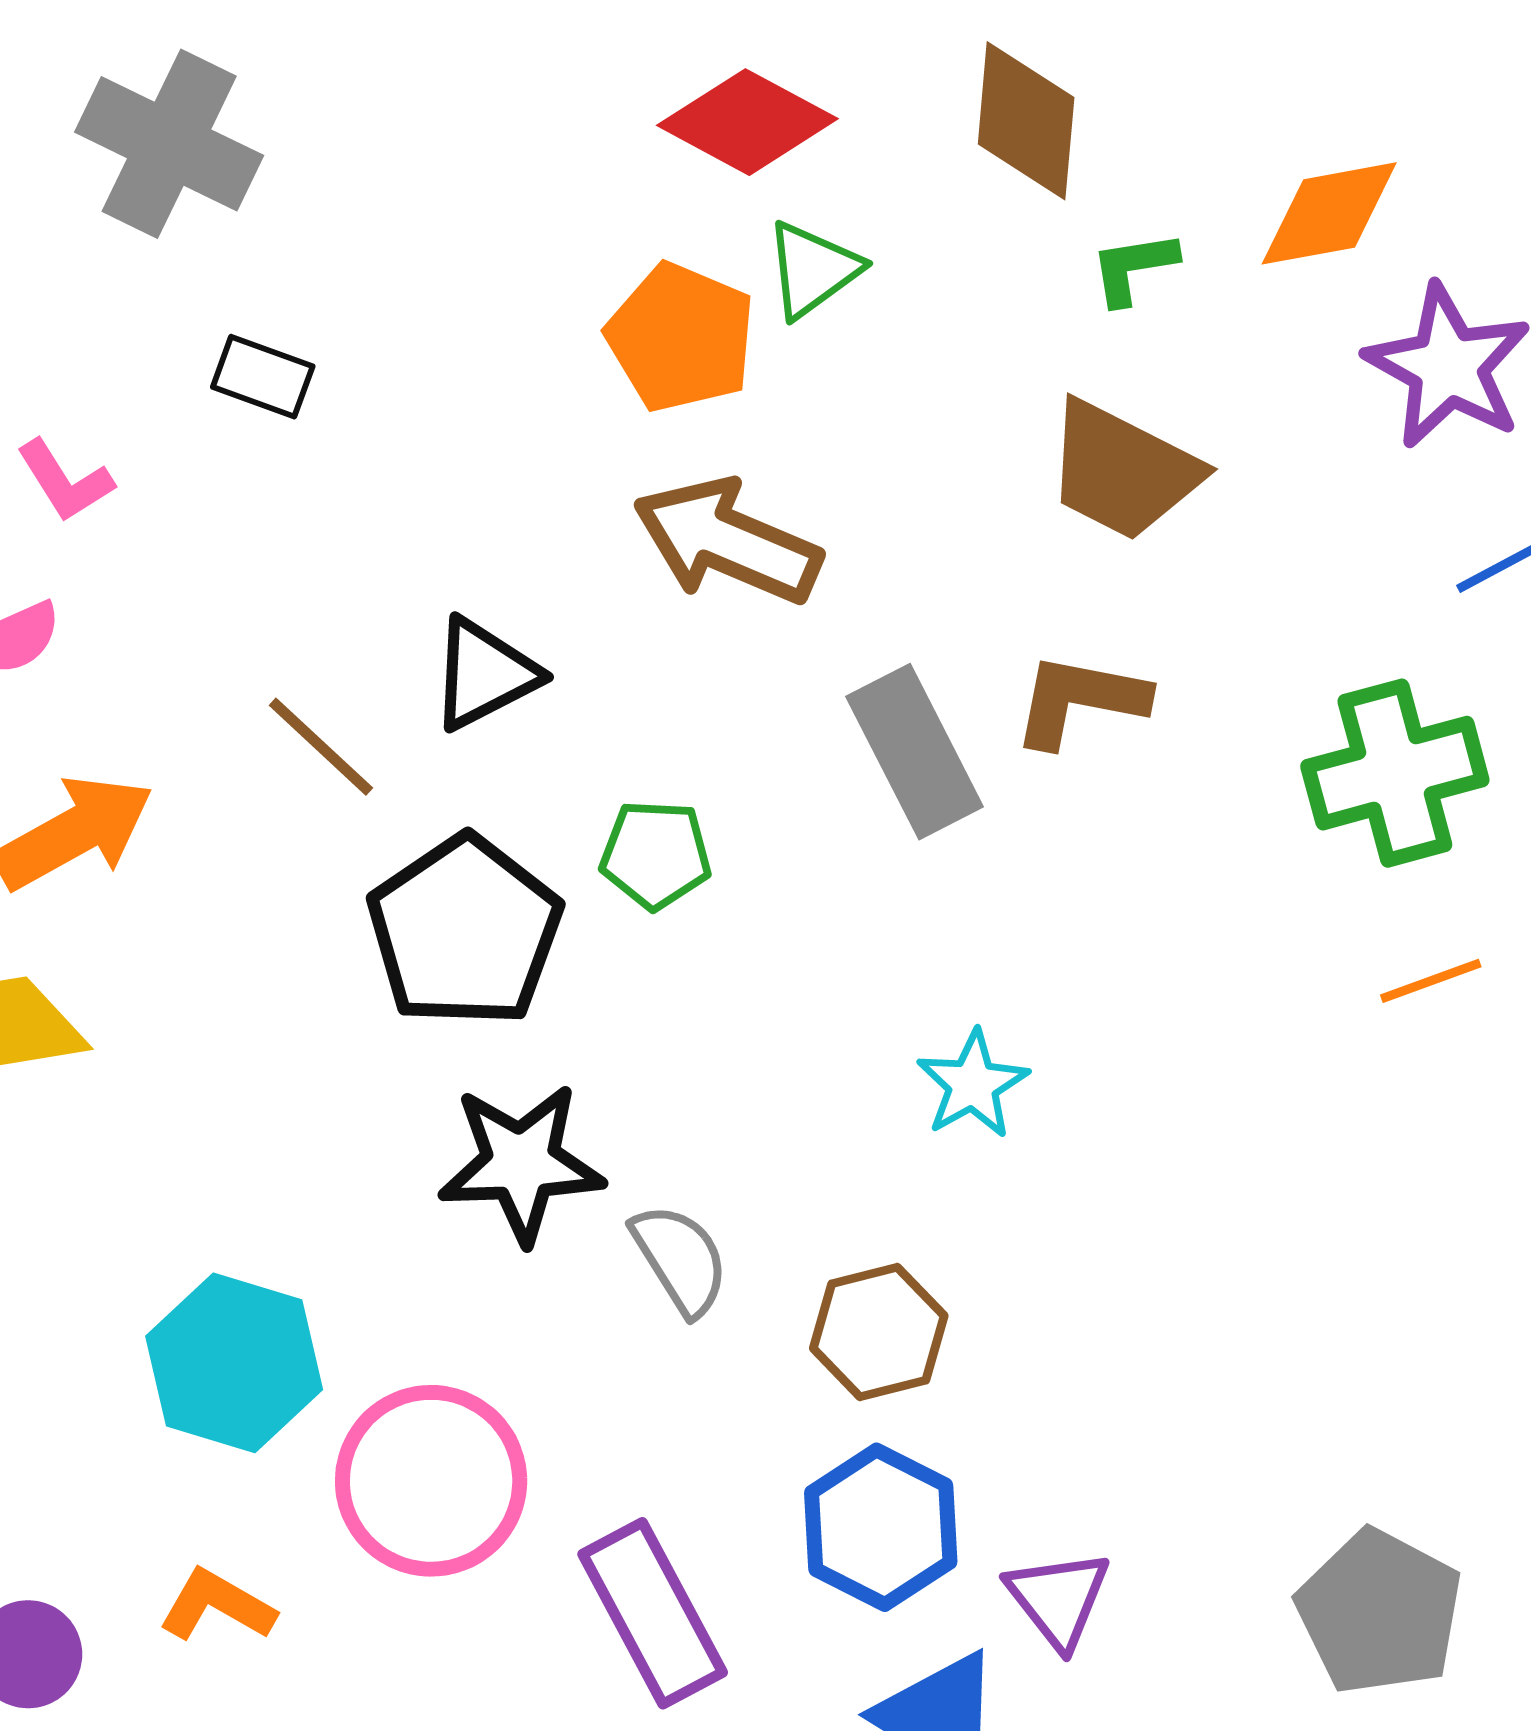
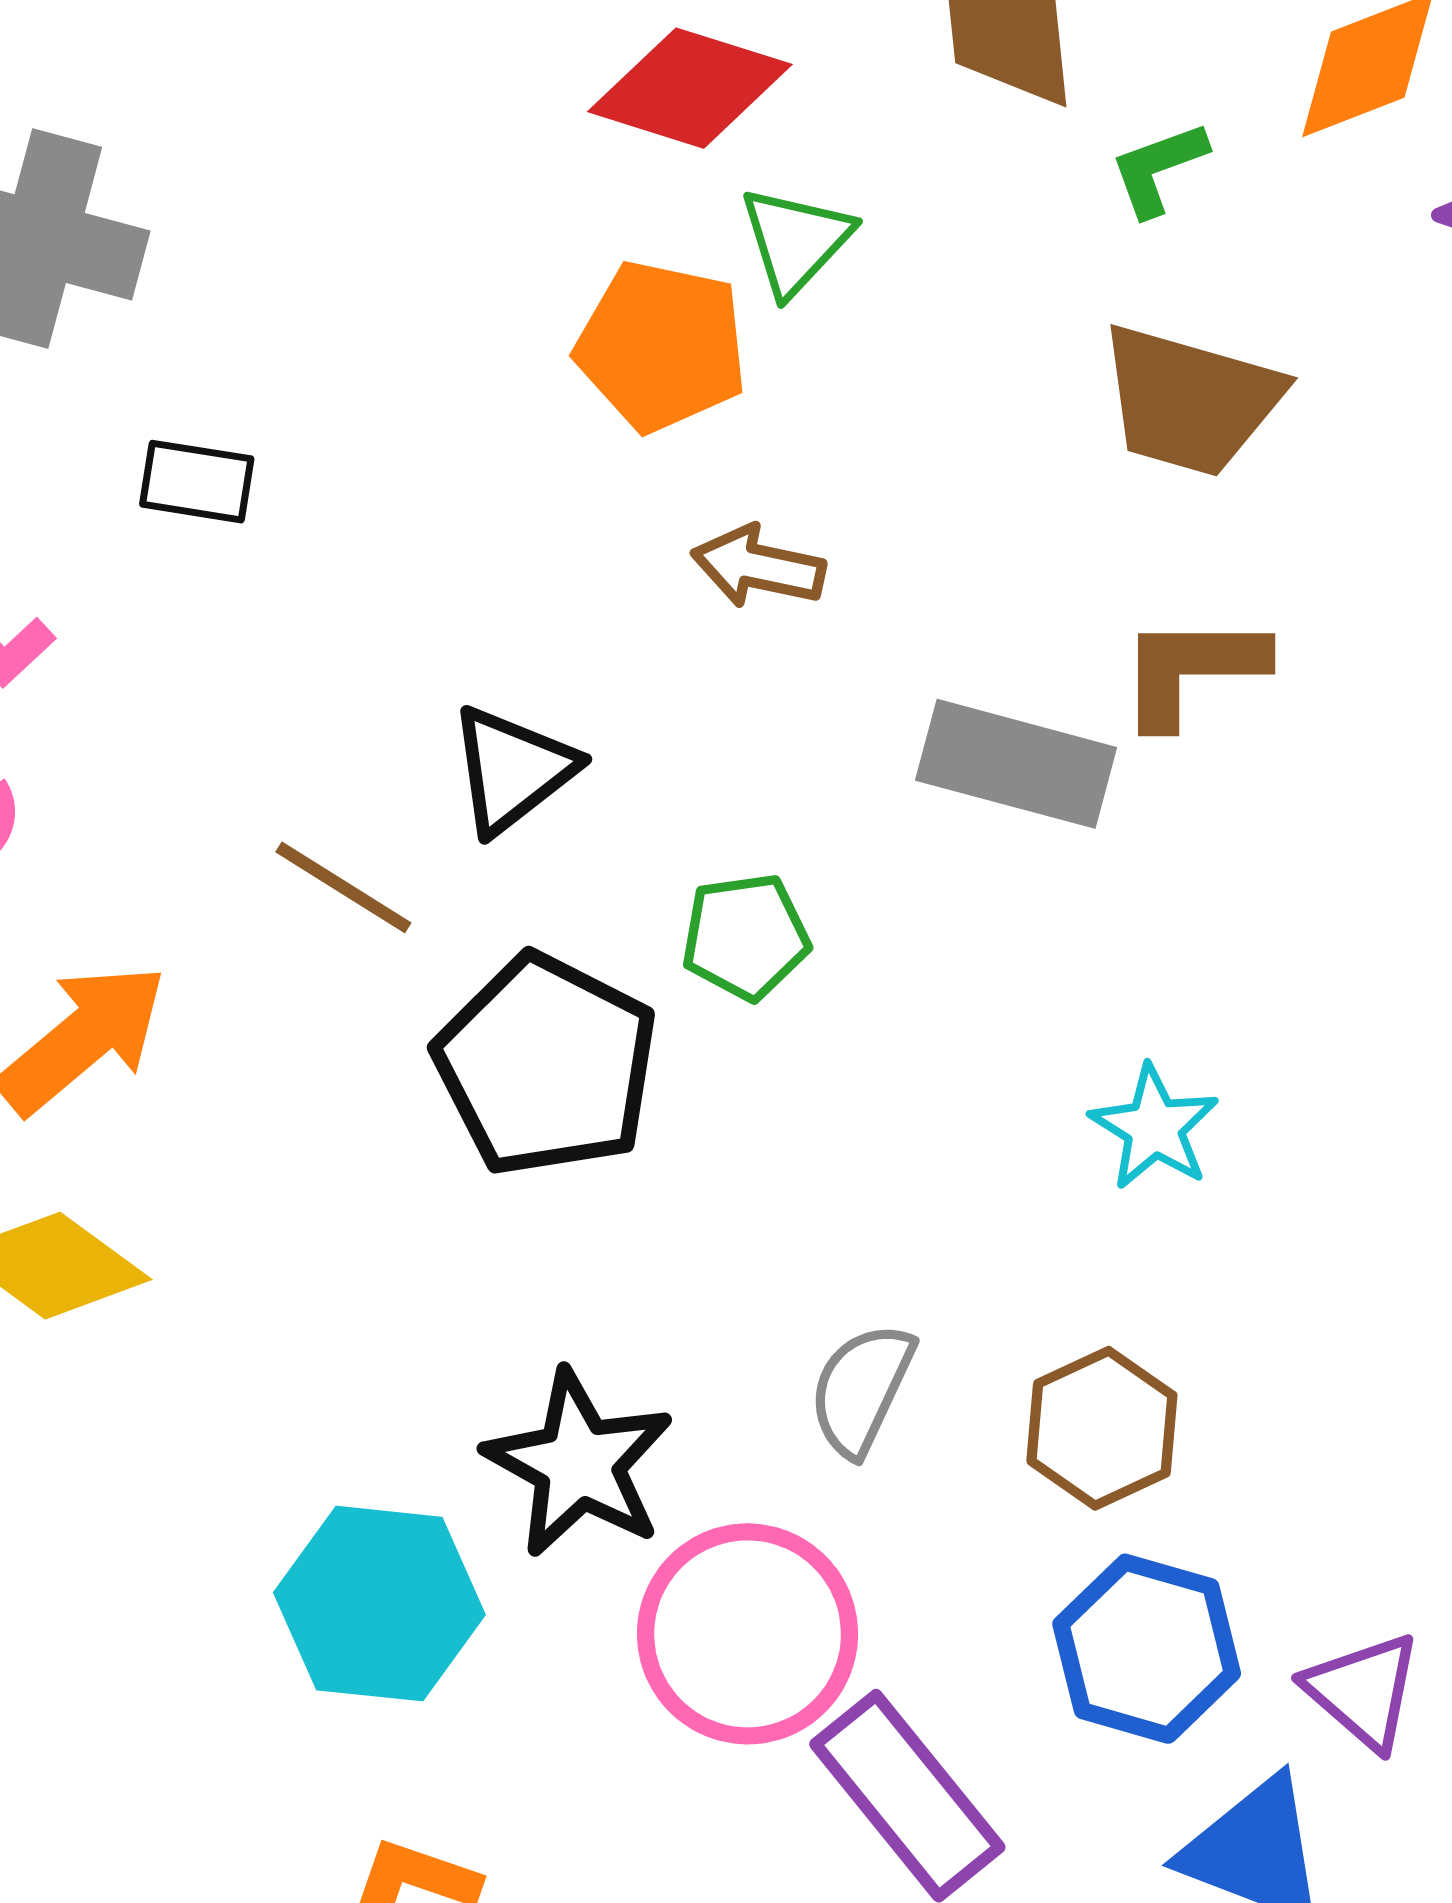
brown arrow: (727, 541) -> (758, 567), size x0.6
gray rectangle: (915, 752) -> (1016, 764), turned -37
black star: (521, 1163) -> (579, 1464), moved, turned -30
gray semicircle: (680, 1259) -> (861, 1389), turned -112
pink circle: (431, 1481) -> (748, 1634), moved

